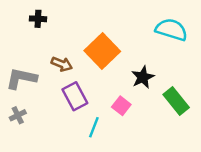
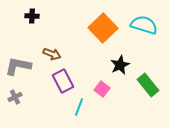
orange square: (102, 51) -> (103, 28), moved

